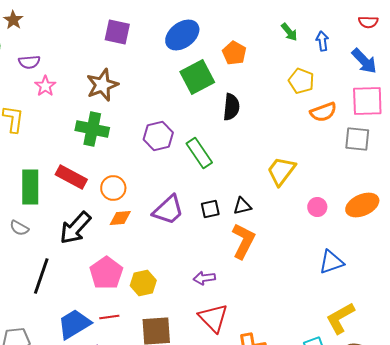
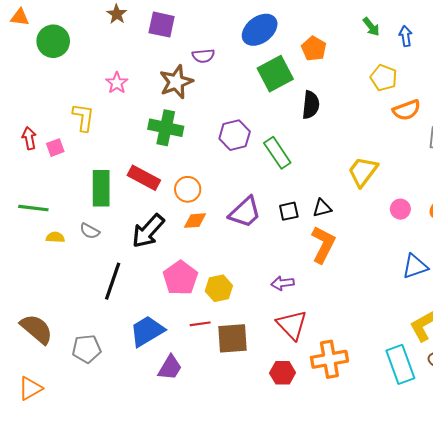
brown star: (13, 20) -> (117, 14), moved
purple square: (117, 32) -> (162, 25), moved
purple semicircle: (29, 62) -> (203, 56), moved
red line: (109, 317) -> (200, 324), moved

